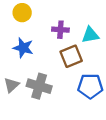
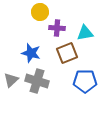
yellow circle: (22, 13) -> (40, 12), moved
blue star: (23, 48) -> (31, 53), moved

